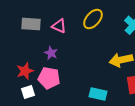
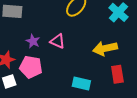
pink triangle: (59, 26) -> (58, 41), moved

